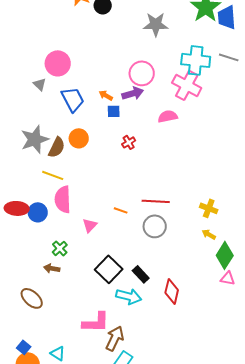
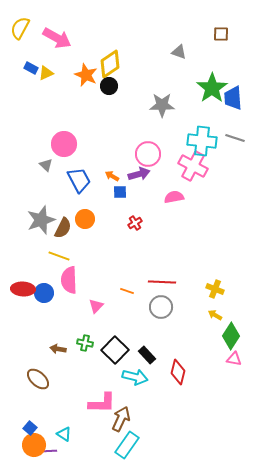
green cross: (60, 248) -> (85, 343), moved, turned -35

